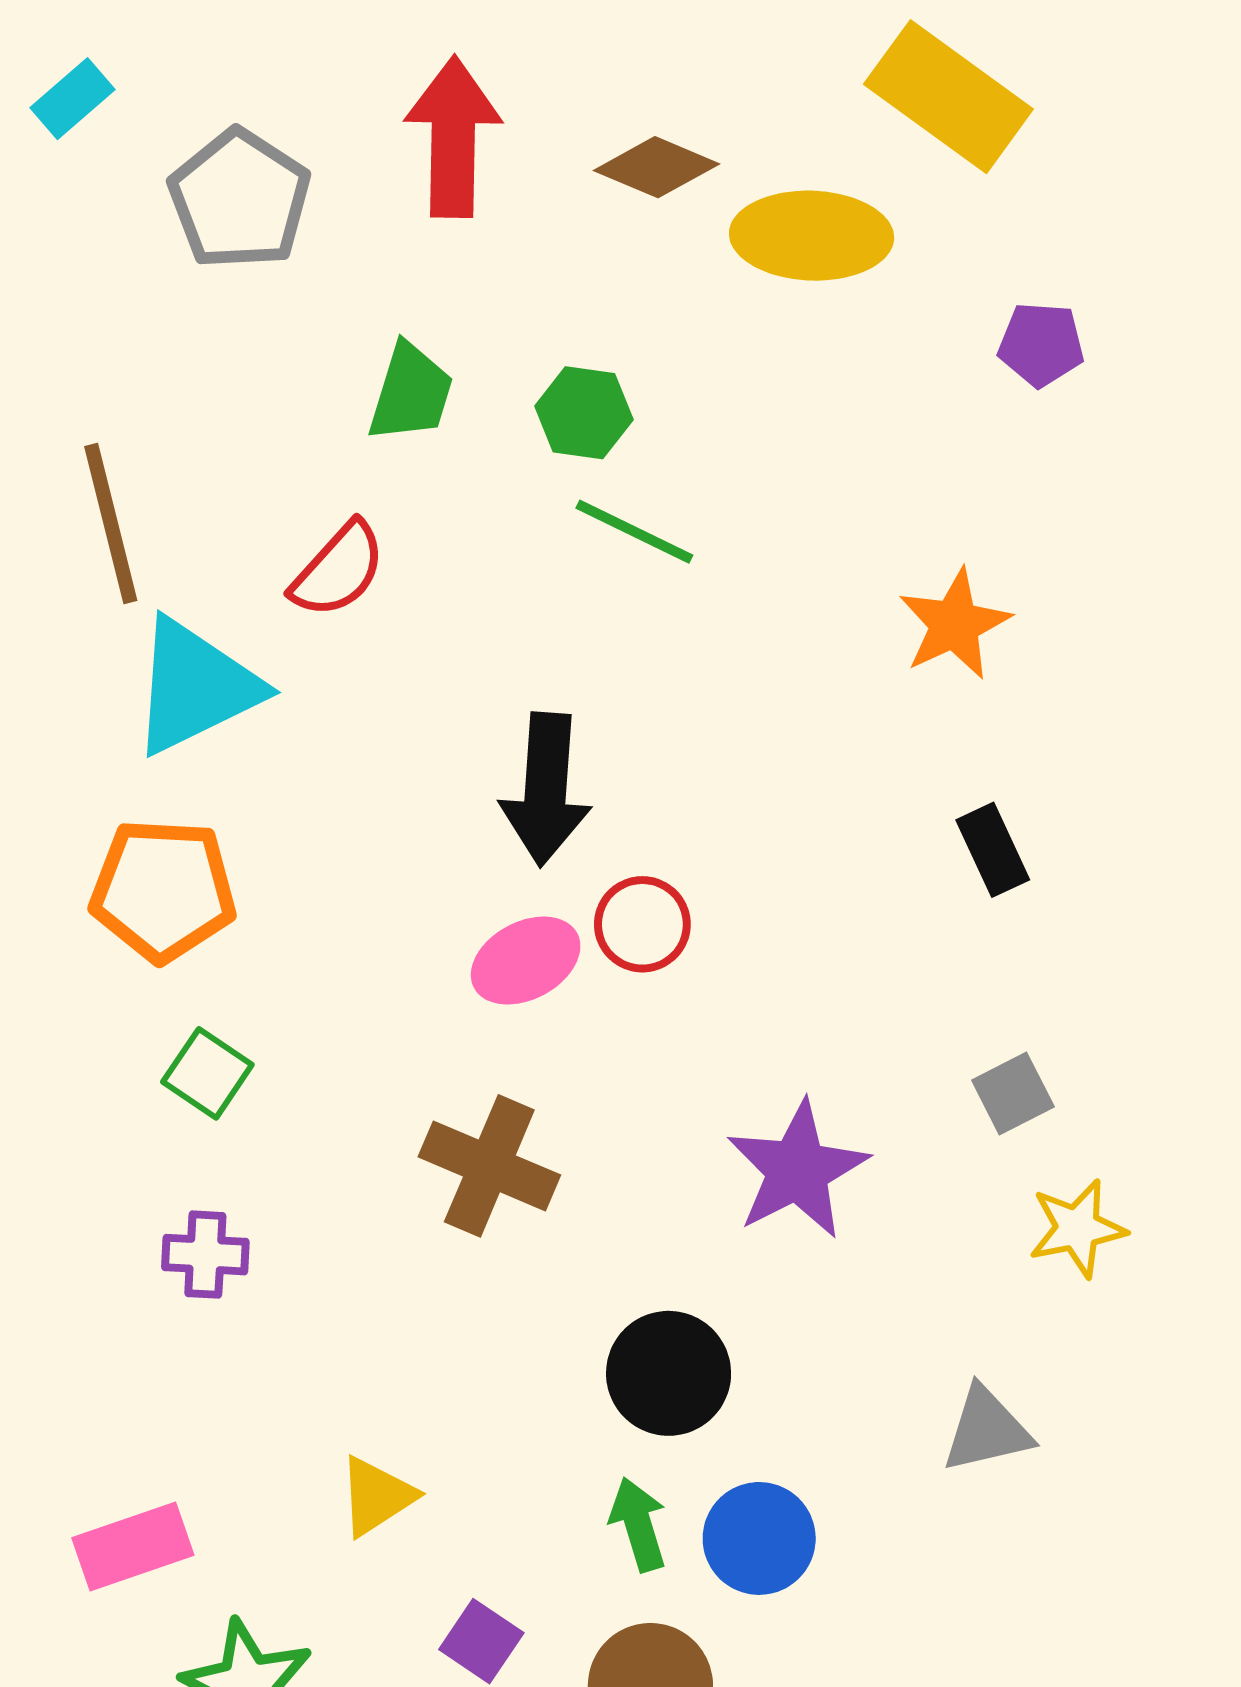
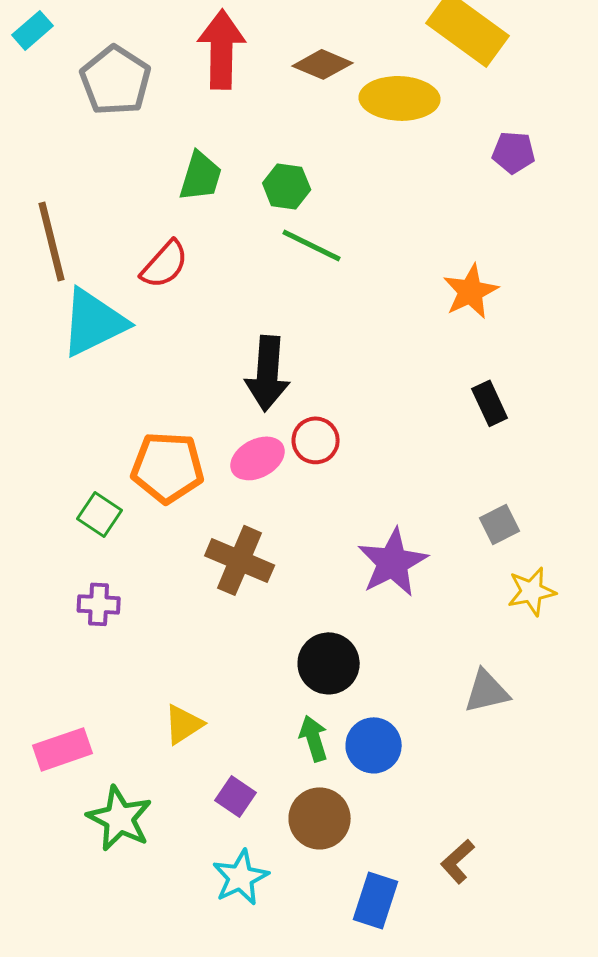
orange pentagon: (163, 890) -> (168, 467), moved

